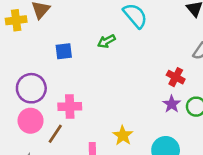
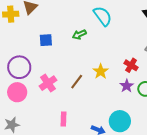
pink cross: (70, 107) -> (48, 83), turned -36
brown line: (55, 134) -> (77, 82), moved
yellow star: (123, 135) -> (101, 71), moved

